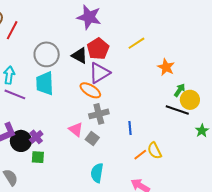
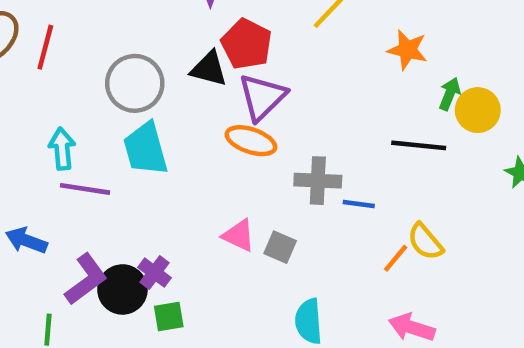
black line: (177, 110) -> (419, 145), moved
gray cross: (99, 114) -> (318, 181), moved, turned 30
blue line: (130, 128) -> (359, 204), turned -64

